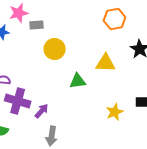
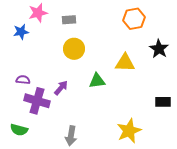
gray rectangle: (37, 25) -> (69, 20), moved
purple arrow: (42, 111) -> (61, 88), moved
yellow star: (115, 112) -> (129, 131), moved, size x1.4

